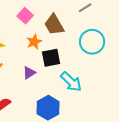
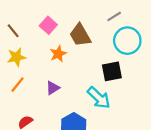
cyan circle: (92, 42) -> (127, 41), moved
black square: (51, 58) -> (112, 71), moved

